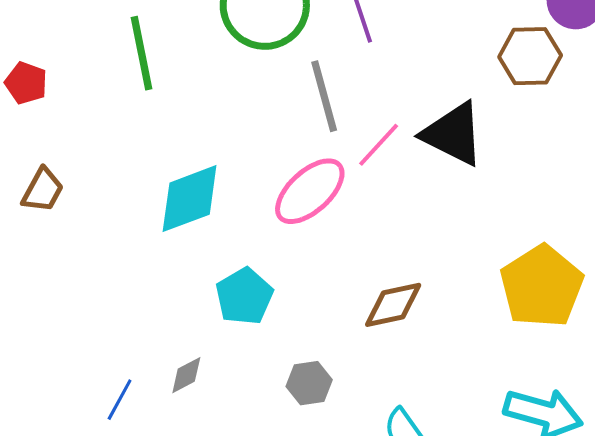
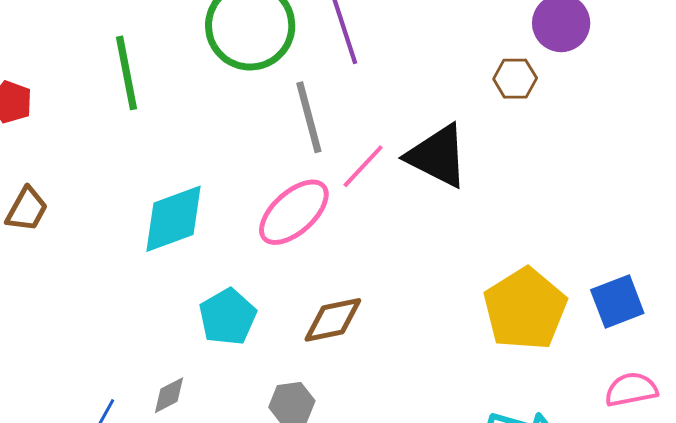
brown hexagon: (530, 56) -> (515, 79), size x0.7
brown diamond: (393, 305) -> (333, 320), moved

